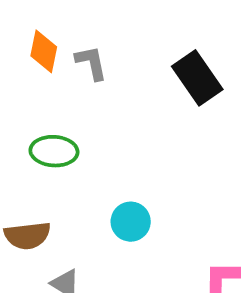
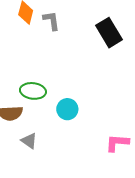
green ellipse: (54, 151) -> (33, 91), moved

